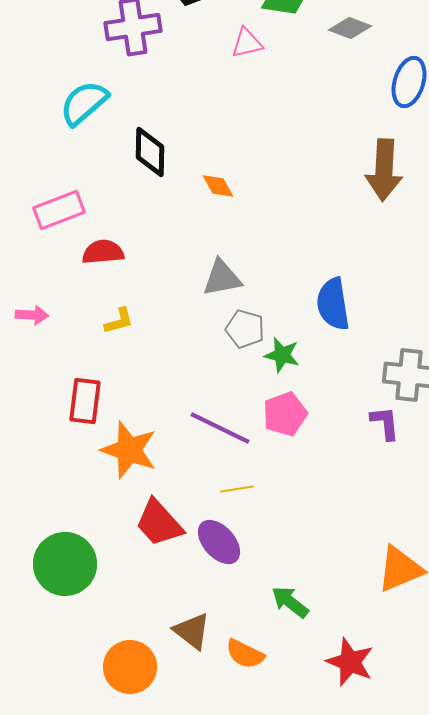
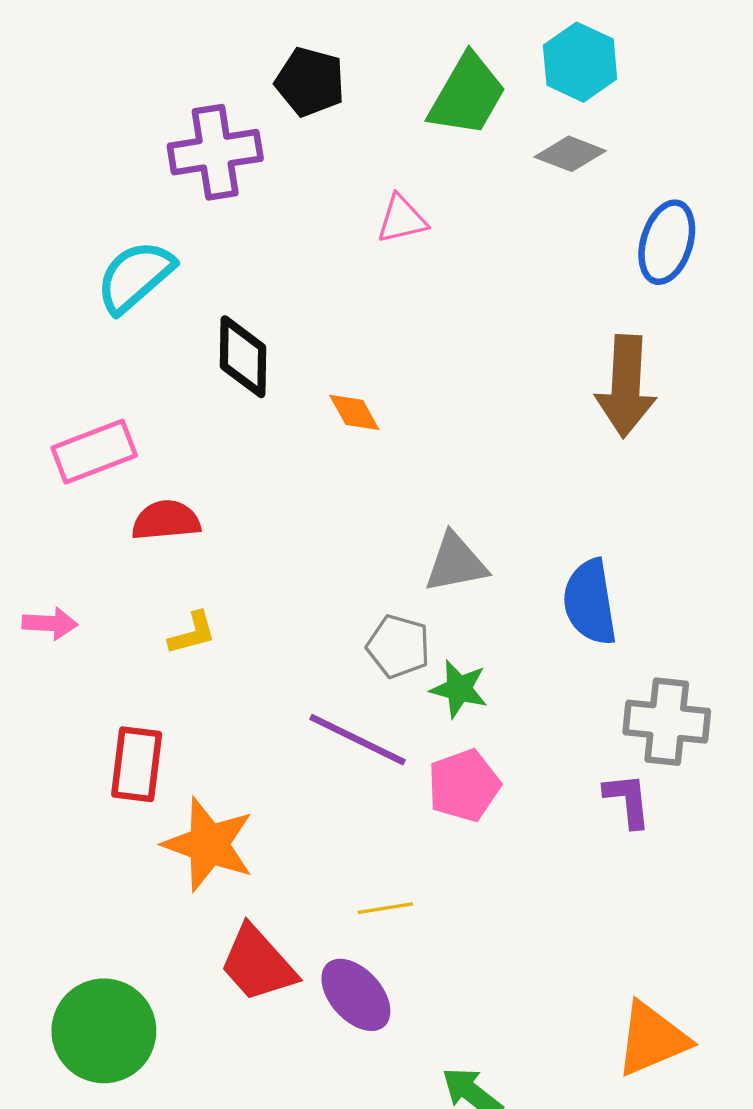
pink triangle: (247, 43) -> (402, 219), moved
gray triangle: (222, 278) -> (456, 563), moved
blue semicircle: (333, 304) -> (590, 602), moved
purple line: (220, 428) -> (358, 740), moved

